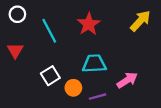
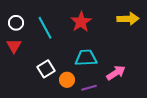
white circle: (17, 14) -> (16, 23), moved
yellow arrow: (140, 21) -> (128, 19), turned 45

